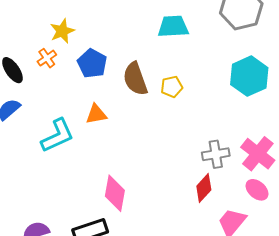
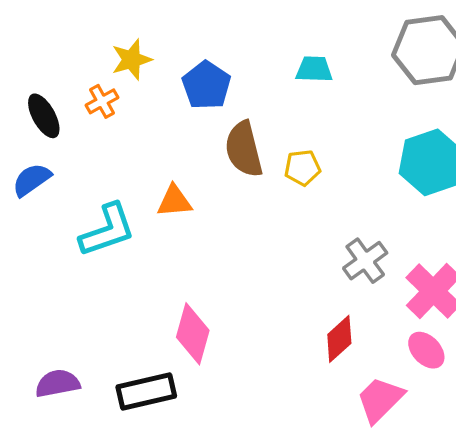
cyan trapezoid: (173, 27) -> (314, 69), size x0.7
blue pentagon: (92, 63) -> (206, 85), moved
gray cross: (216, 154) -> (365, 261), moved, turned -32

